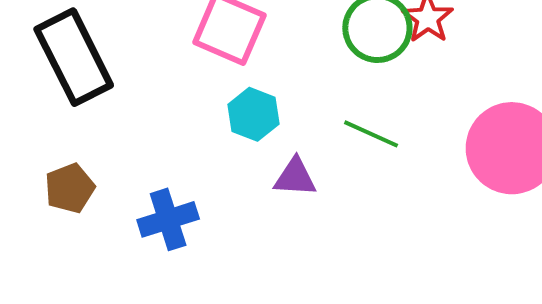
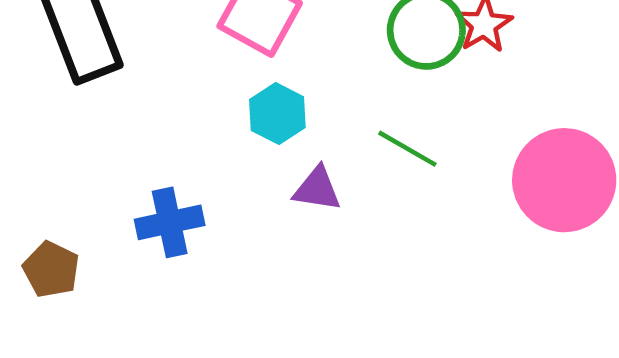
brown pentagon: (70, 188) -> (51, 270), moved, turned -30

